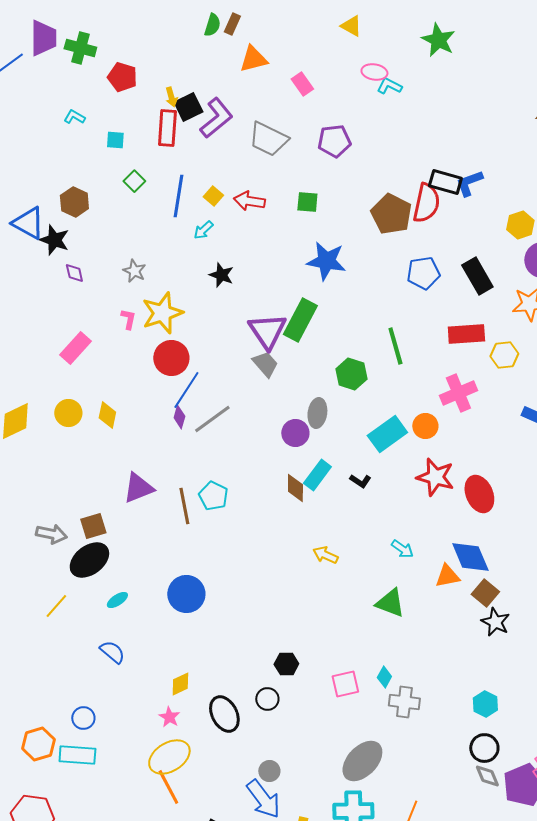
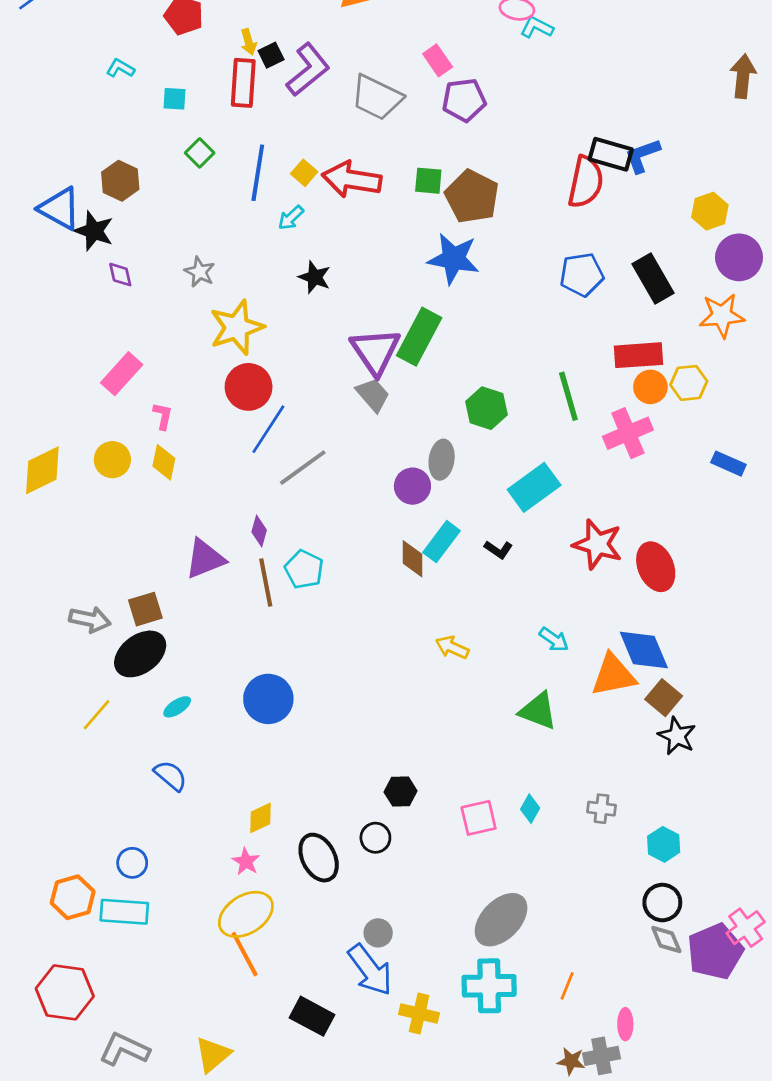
pink rectangle: (302, 84) -> (438, 60), moved
black square: (188, 107) -> (271, 55), size x0.7
red arrow: (249, 201) -> (352, 179), size x1.4
brown pentagon: (391, 214) -> (472, 197), moved
pink L-shape: (128, 319) -> (163, 416), moved
green line: (395, 346) -> (568, 396), moved
purple diamond: (179, 417) -> (259, 531), moved
orange circle: (425, 426) -> (650, 387), moved
orange triangle: (447, 576) -> (613, 675), size x1.4
gray cross: (404, 702) -> (602, 809), moved, size x0.7

